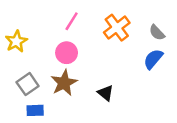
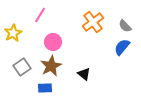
pink line: (72, 21) -> (40, 15), moved
blue rectangle: (35, 110) -> (45, 88), moved

